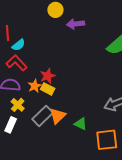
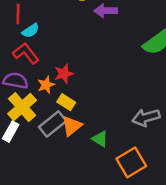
yellow rectangle: (48, 89) -> (66, 102), moved
yellow cross: (18, 105) -> (22, 107), size x1.6
orange square: (107, 140) -> (131, 162), turned -30

